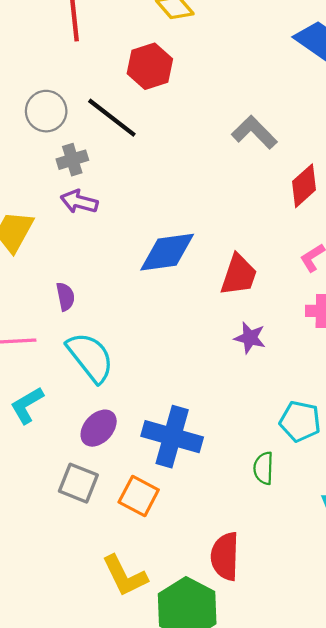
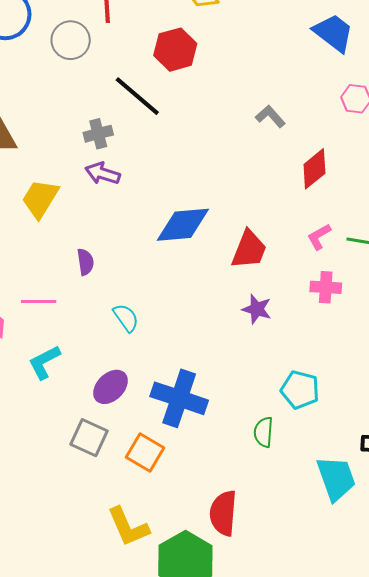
gray circle: (46, 111) -> (71, 40), moved
gray L-shape: (254, 132) -> (270, 116), size x0.7
cyan semicircle: (90, 357) -> (126, 318), moved, size x0.6

